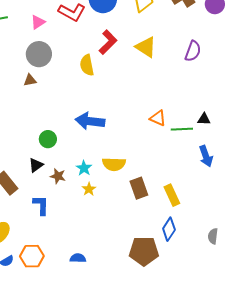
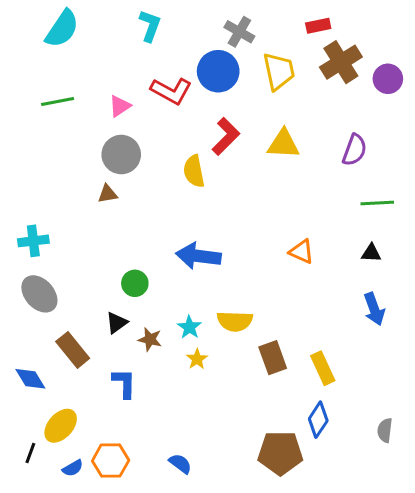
yellow triangle: (146, 47) -> (283, 144), turned -30
green line: (182, 129) -> (377, 203), moved
blue semicircle: (78, 258) -> (180, 464), turned 35

